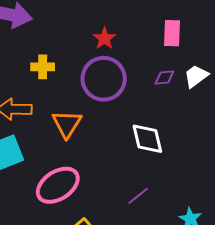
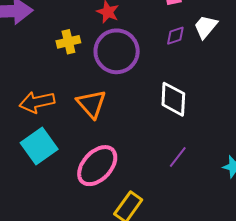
yellow cross: (43, 67) -> (68, 42), moved
white diamond: (147, 139) -> (173, 99), turned 30

